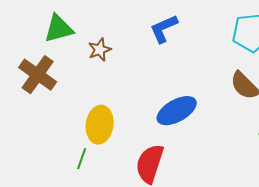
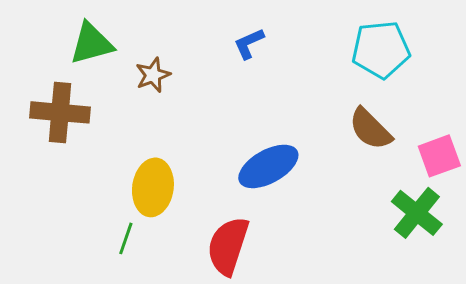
blue L-shape: (164, 29) -> (249, 43), size x0.7
brown cross: (38, 75) -> (60, 112), turned -30

